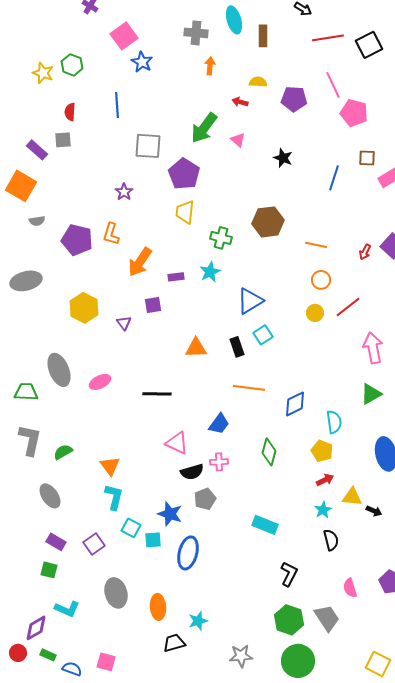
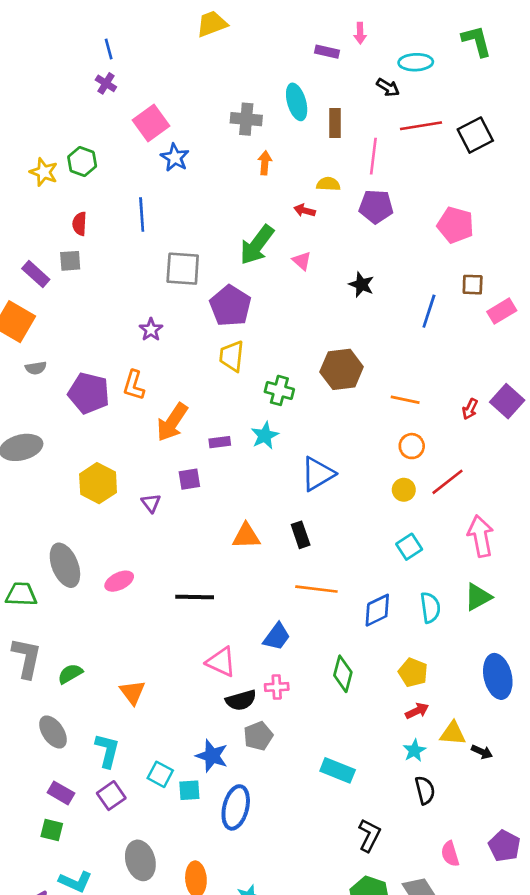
pink line: (333, 85) -> (373, 156), moved, turned 32
cyan square: (263, 335) -> (409, 547), moved
cyan semicircle: (334, 422) -> (430, 608), moved
cyan L-shape: (114, 497) -> (107, 751), moved

